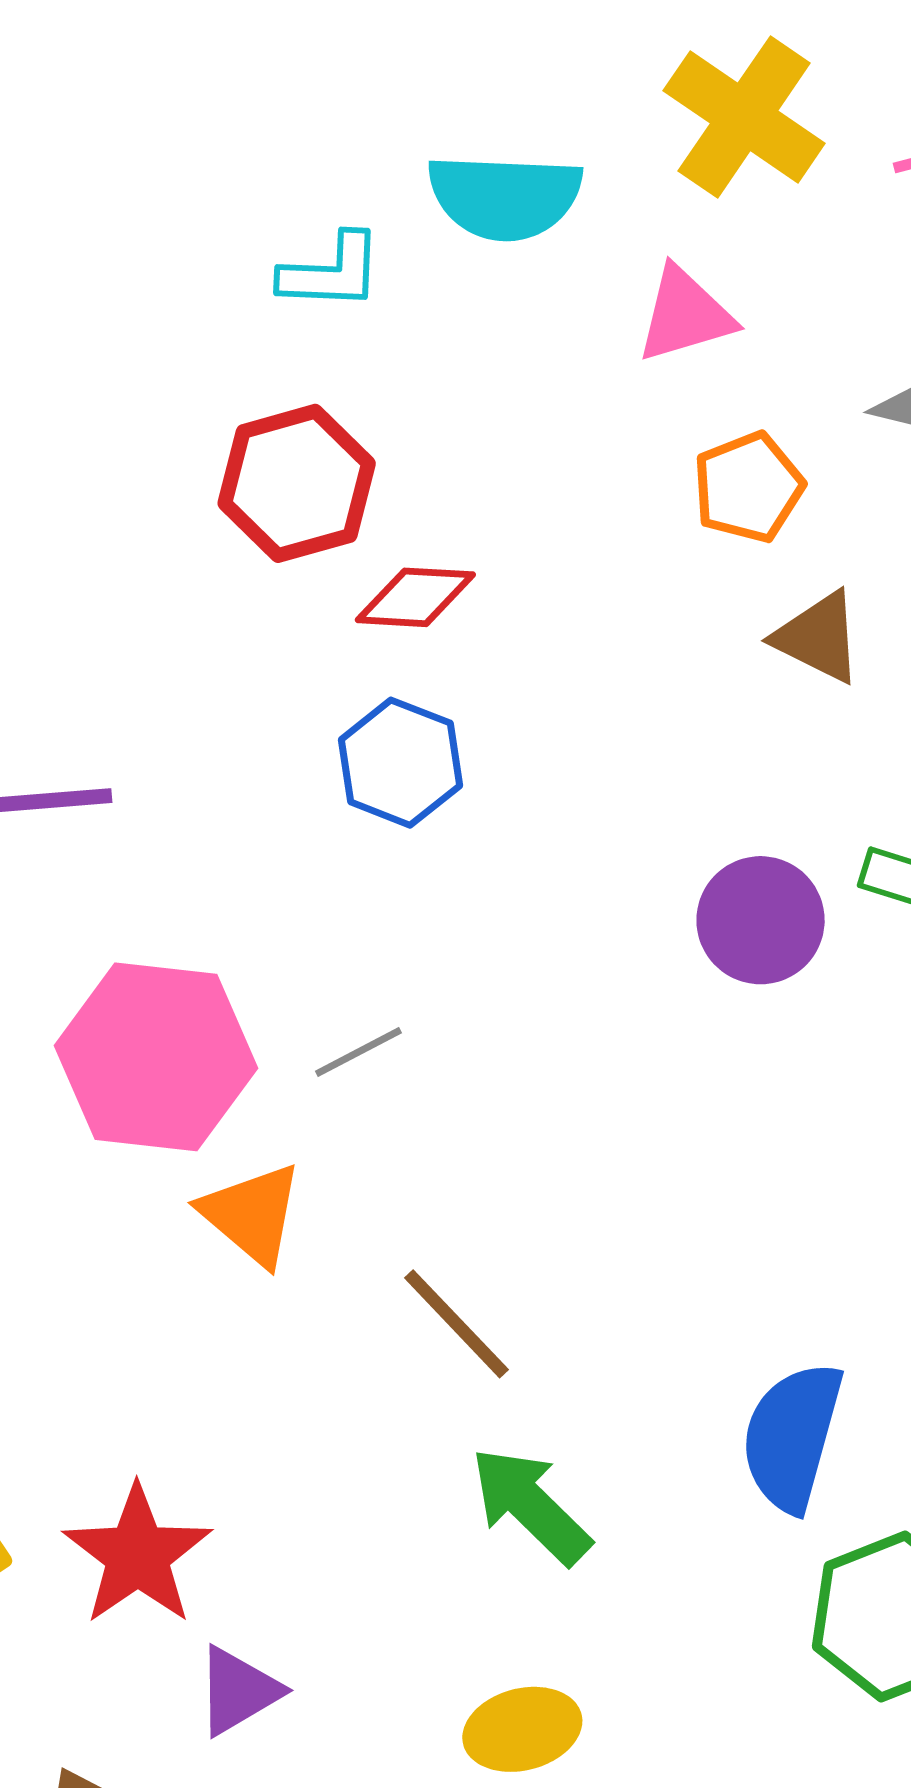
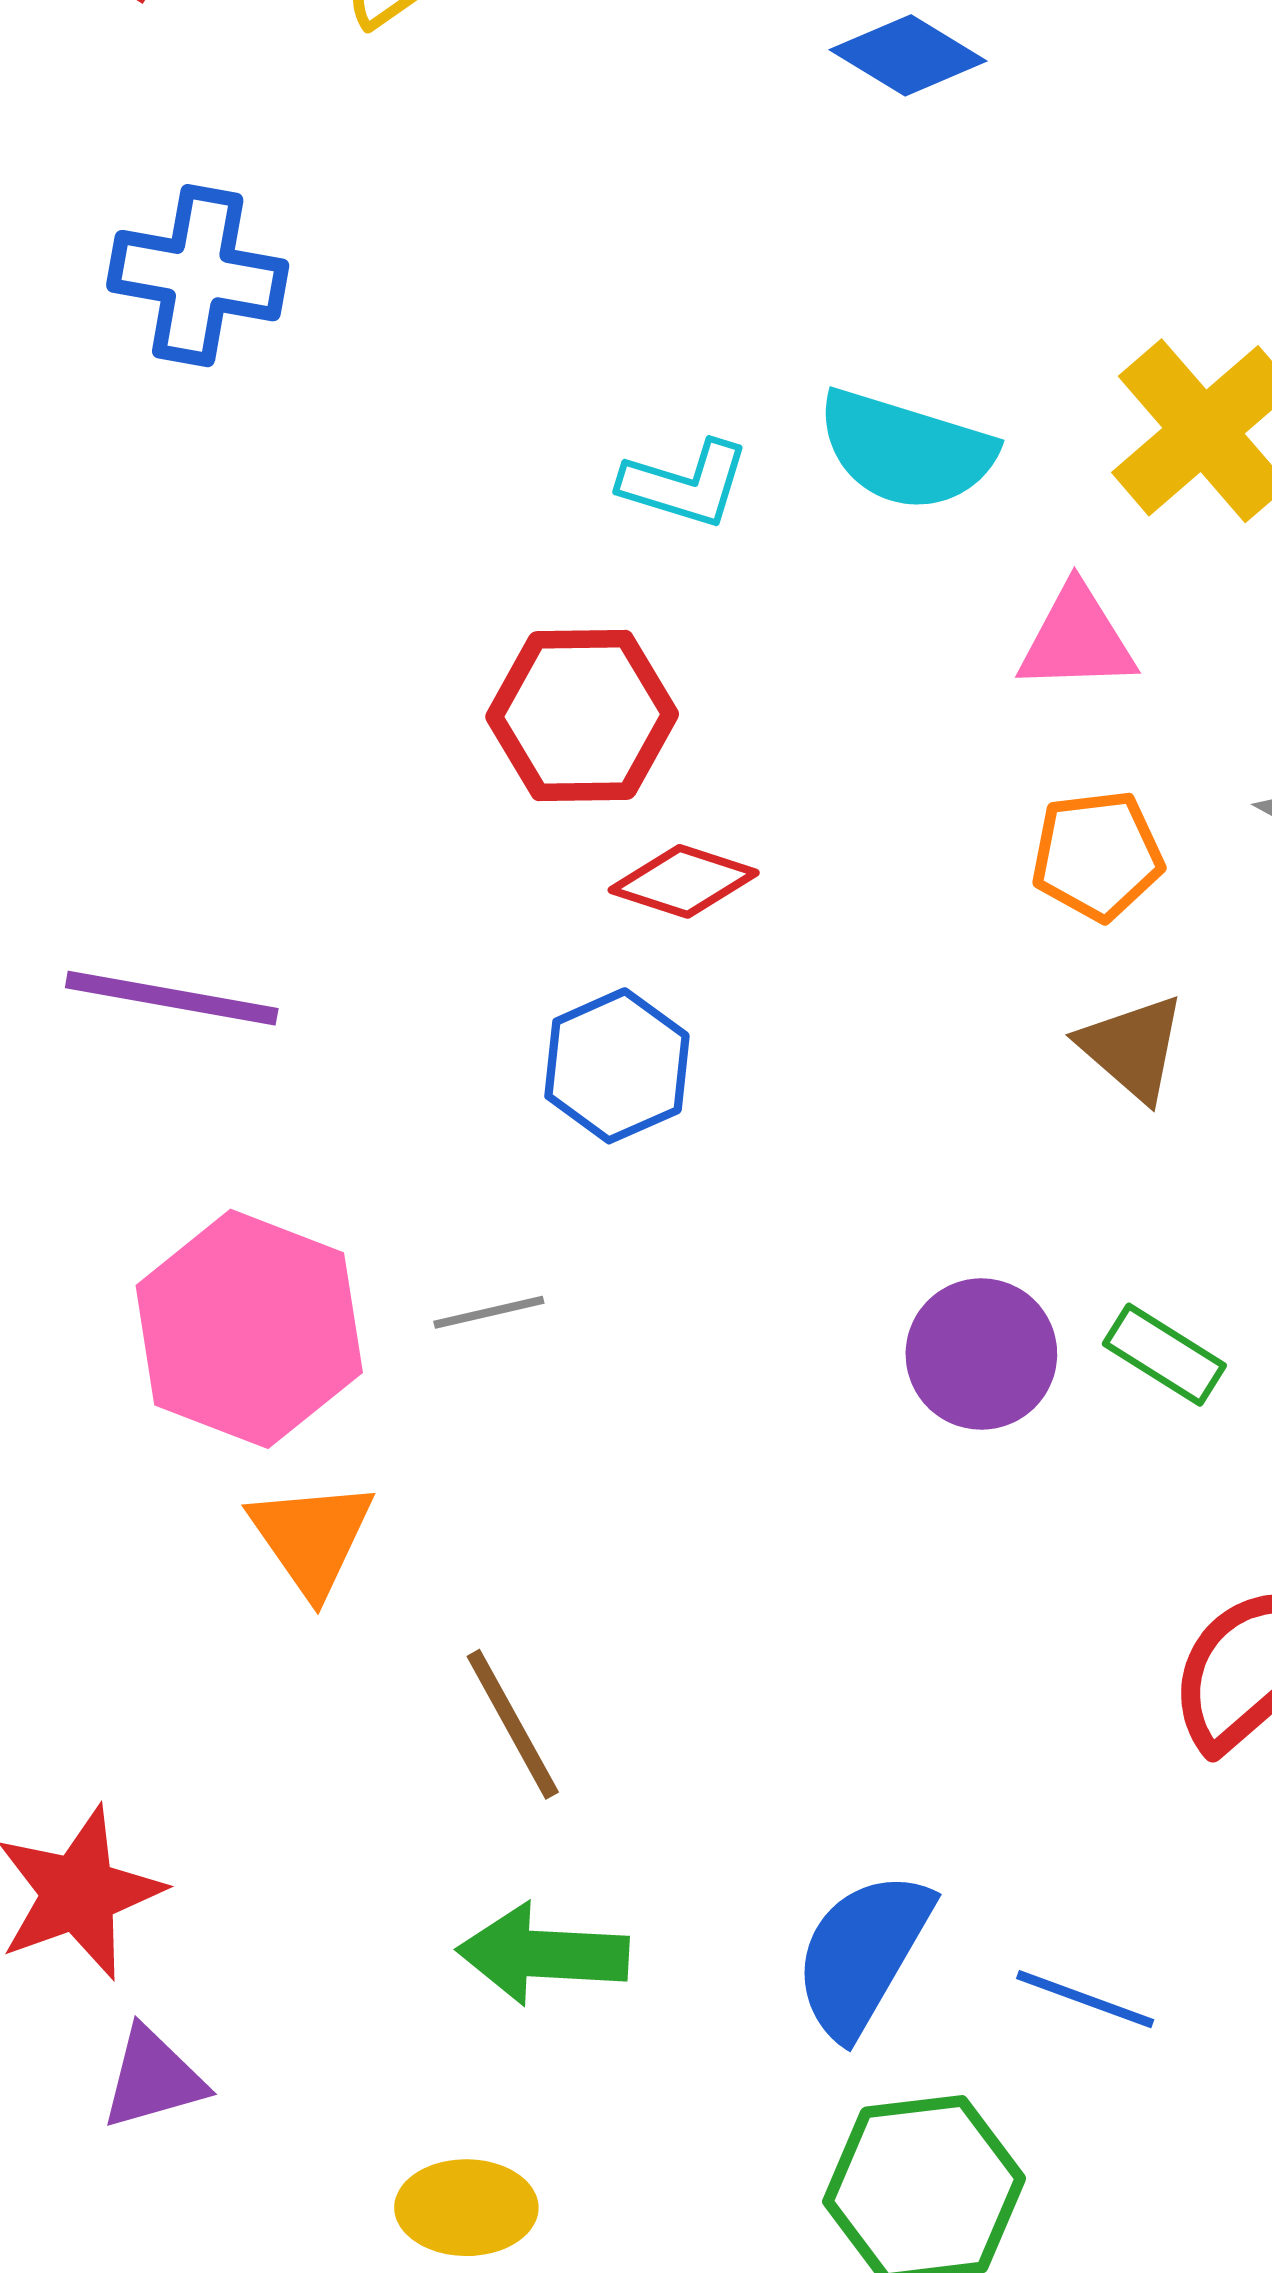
gray line: (358, 1052) -> (489, 1312), moved
green arrow: (531, 1505) -> (543, 1954), turned -56

